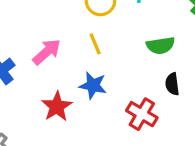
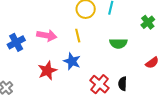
pink arrow: (47, 52) -> (47, 35), turned 42
black semicircle: (172, 84) -> (123, 84), moved

